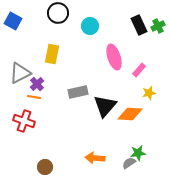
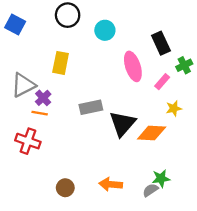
black rectangle: (139, 25) -> (161, 43), moved
green cross: (158, 26) -> (184, 65), moved
brown circle: (45, 167) -> (65, 188), moved

